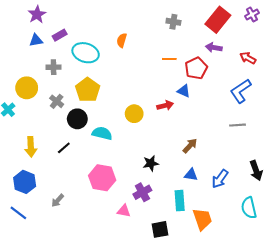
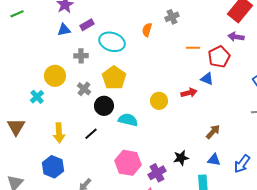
gray cross: (173, 22) -> (172, 17), moved, turned -32
black star: (151, 163) -> (181, 158), moved
purple cross: (142, 192) -> (157, 173), moved

